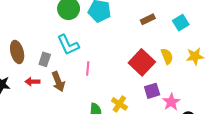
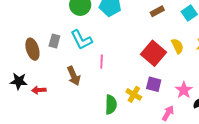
gray rectangle: (45, 59) -> (54, 41), moved
red arrow: (32, 82) -> (39, 90), moved
purple square: (152, 91) -> (154, 84), moved, turned 35

